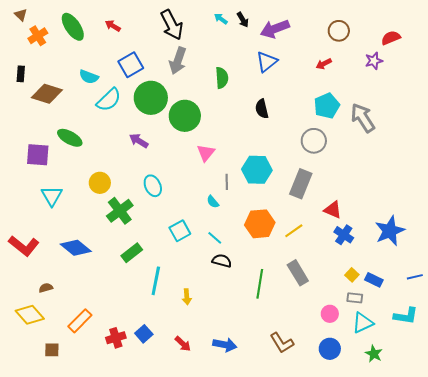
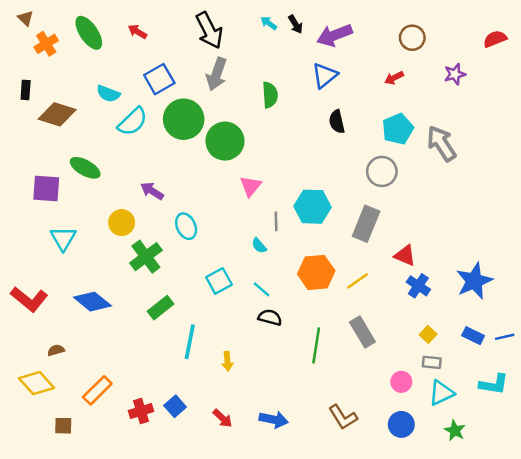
red semicircle: (391, 38) -> (495, 39), moved
black semicircle: (262, 109) -> (337, 122), moved
purple arrow: (139, 141) -> (152, 191), moved
blue rectangle: (374, 280) -> (473, 336), moved

